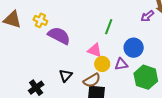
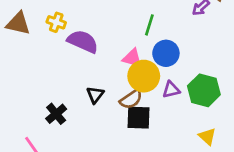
blue circle: (134, 48) -> (166, 53), moved
yellow circle: (102, 64) -> (144, 76), size x1.5
purple triangle: (121, 64) -> (171, 90), moved

